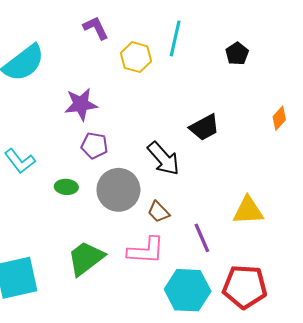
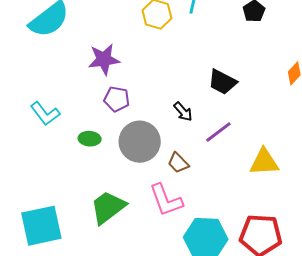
black trapezoid: (204, 127) -> (222, 82), turned 56
black arrow: (164, 159) -> (183, 112), size x0.6
purple line: (202, 238) -> (218, 132), moved, turned 76
pink L-shape: (146, 251) -> (166, 200), turned 66

